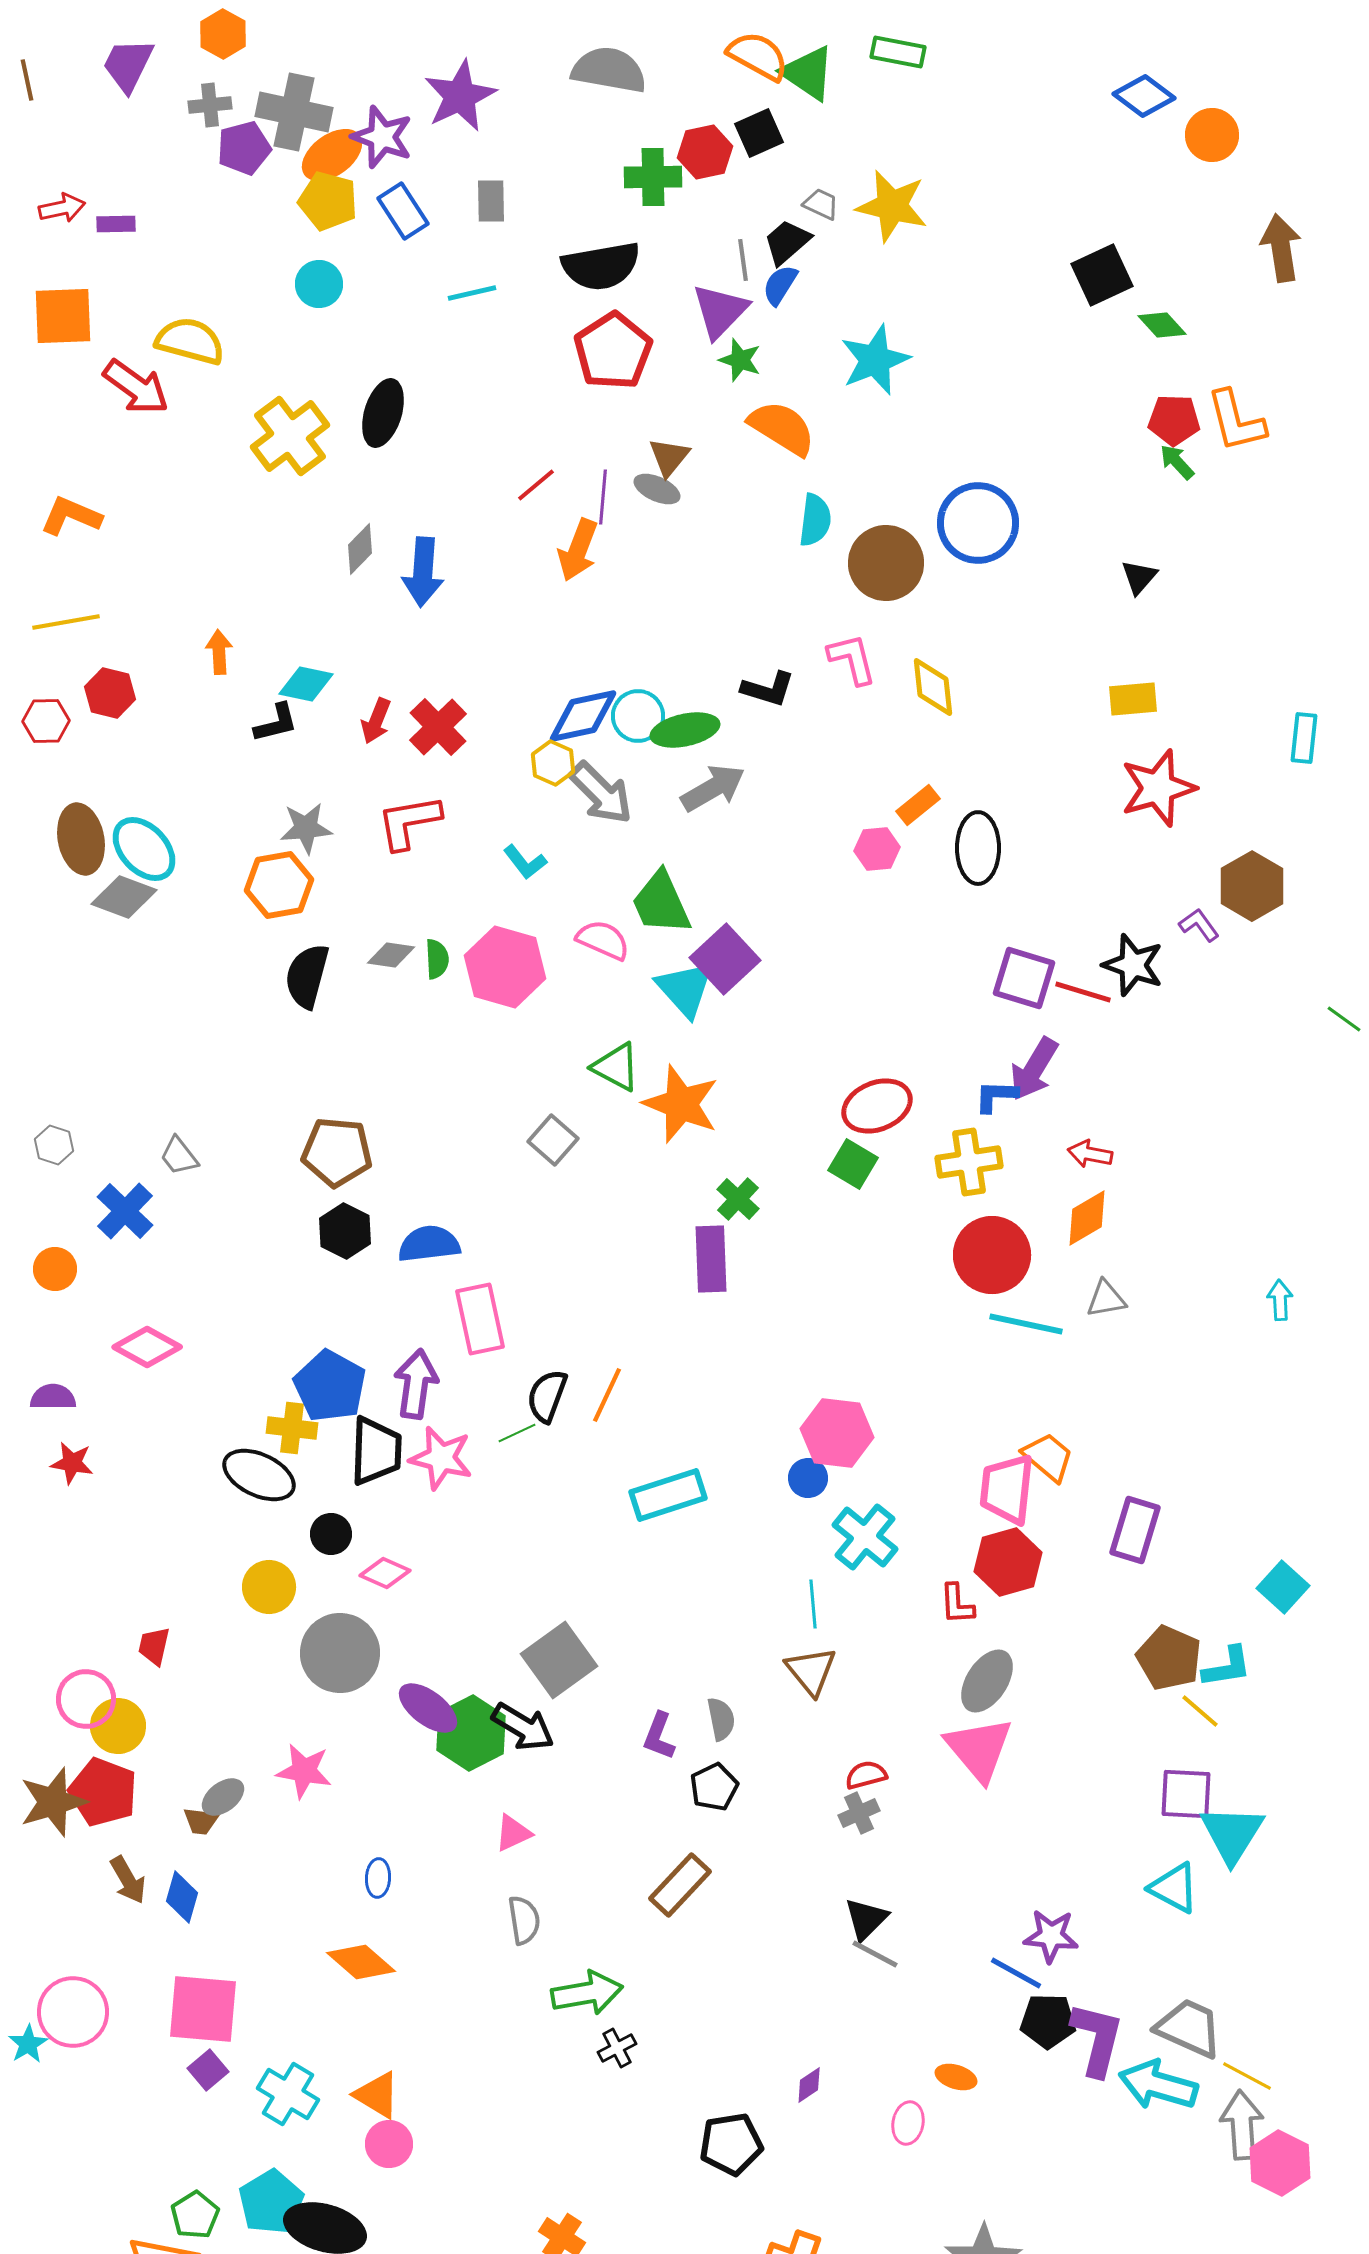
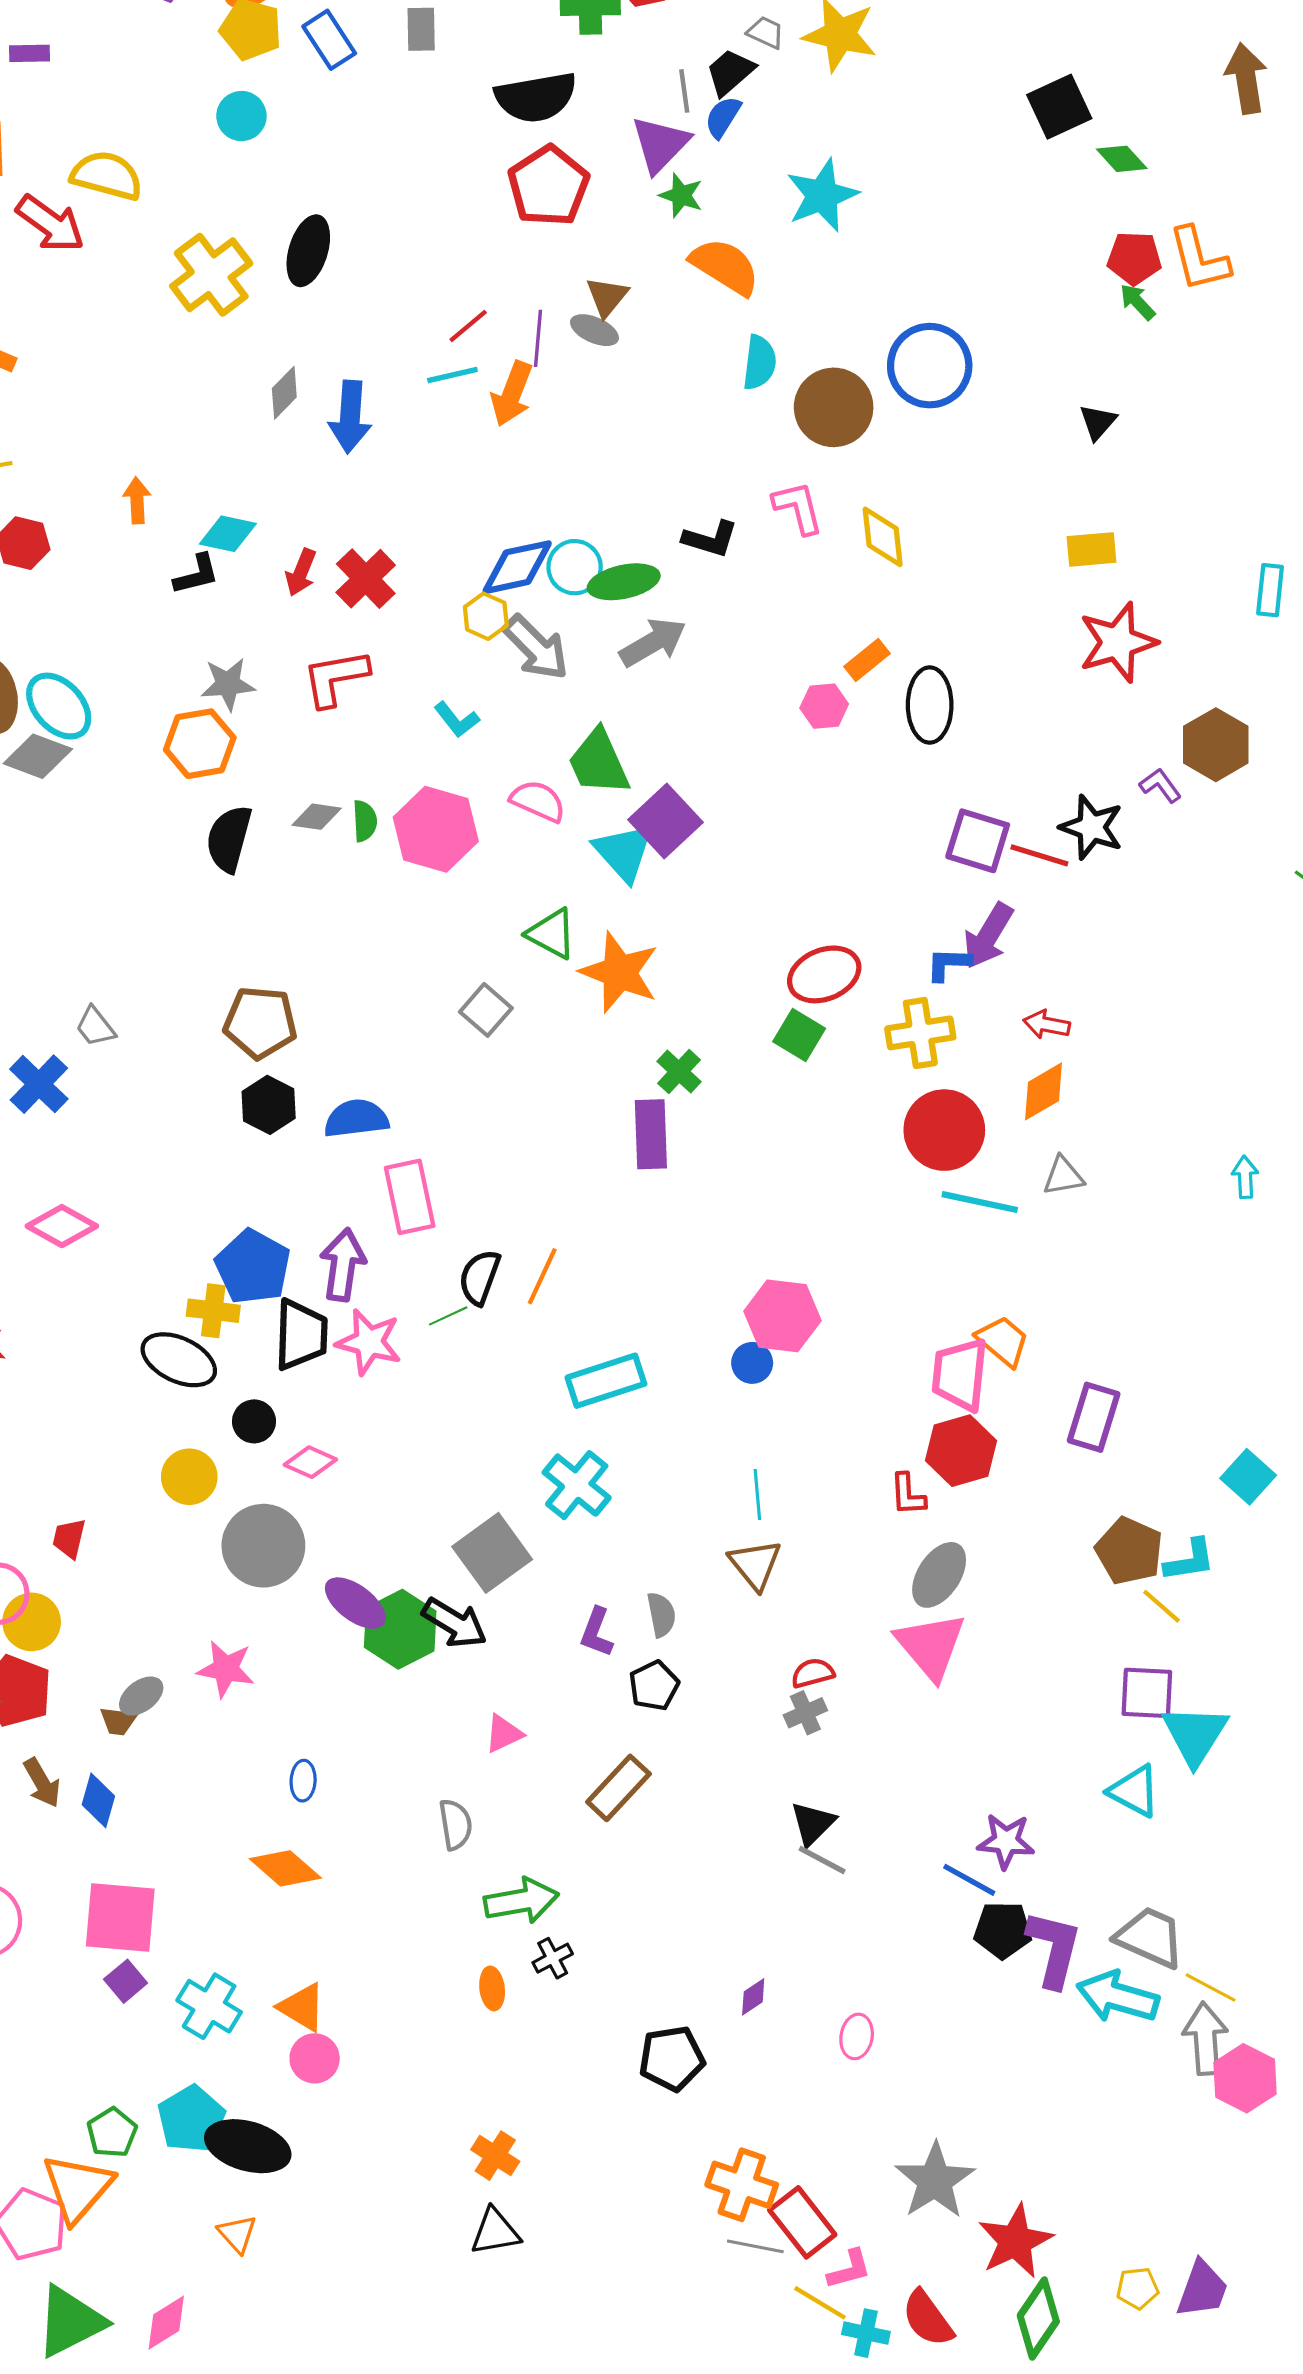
cyan line: (472, 293) -> (452, 375), moved
cyan cross: (865, 1537) -> (577, 1485), moved
pink triangle: (513, 1833) -> (504, 1734), moved
orange ellipse: (956, 2077) -> (492, 1988), moved, turned 66

